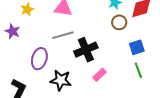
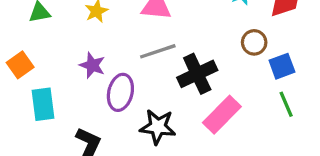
brown circle: (119, 22) -> (254, 42), moved
purple star: (13, 31) -> (92, 65), moved
pink rectangle: (100, 75) -> (222, 115), size x1.6

